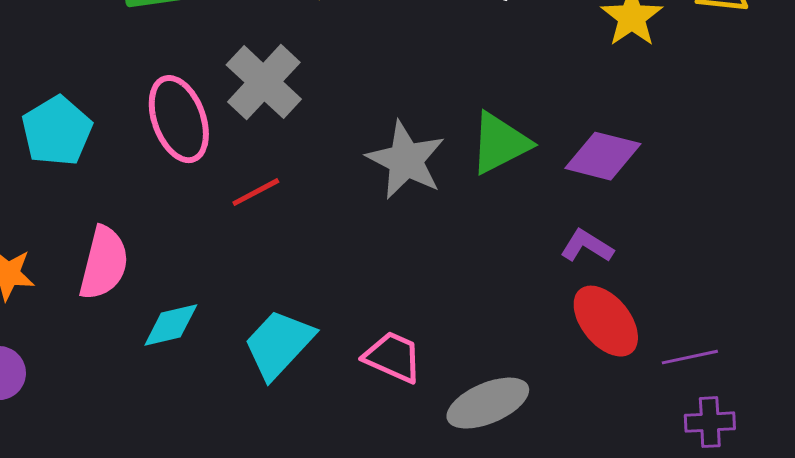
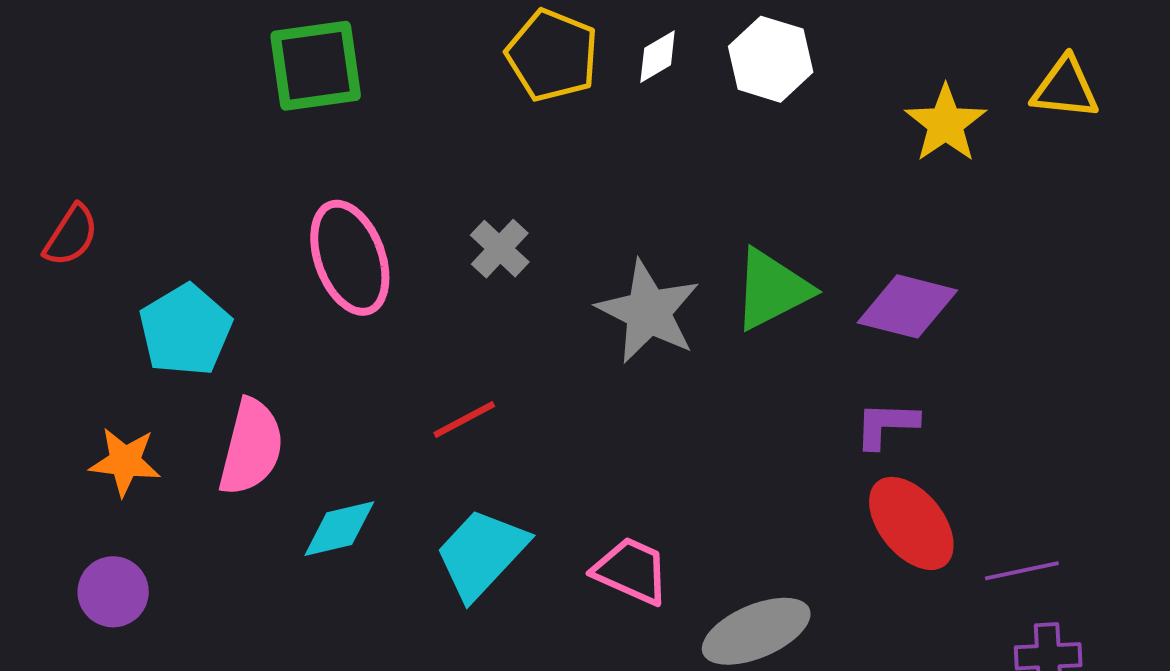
gray cross: (264, 82) -> (500, 249), moved, size x0.6
cyan pentagon: (57, 131) -> (185, 330), moved
red line: (256, 192) -> (464, 420), moved
purple L-shape: (587, 246) -> (886, 425), turned -30

